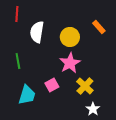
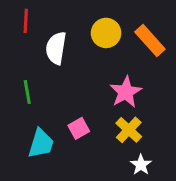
orange rectangle: (99, 27) -> (150, 41), size x1.5
yellow circle: (70, 37) -> (106, 33), moved
pink star: (70, 63) -> (126, 92), moved

